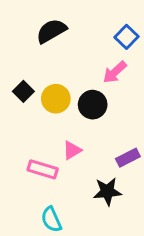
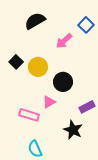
pink arrow: (115, 72) -> (64, 41), moved
black circle: (93, 105) -> (63, 82), moved
black star: (107, 192) -> (73, 130), turned 30

